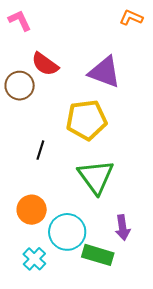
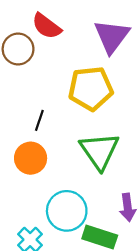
purple triangle: (105, 72) -> (112, 36), turned 45
orange circle: (32, 210) -> (31, 158), moved

